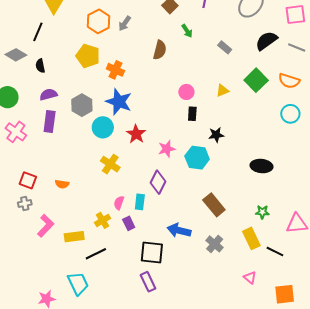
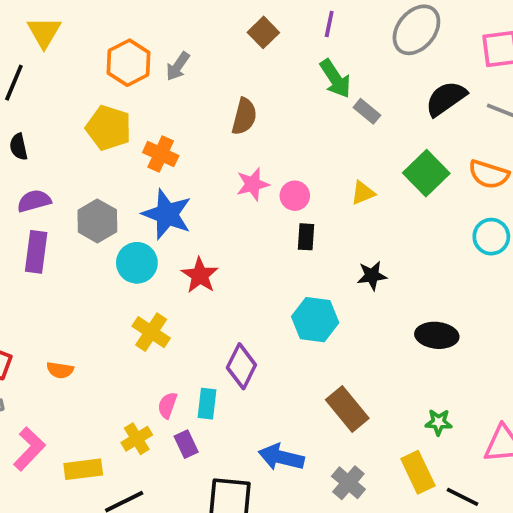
green arrow: (187, 31) -> (335, 79), moved, size x1.5
black star: (216, 135) -> (372, 276), moved
pink star: (167, 149) -> (253, 184), moved

